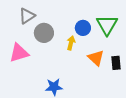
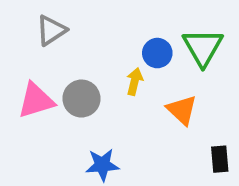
gray circle: (44, 33) -> (81, 99), moved
black rectangle: (116, 63) -> (220, 159), moved

